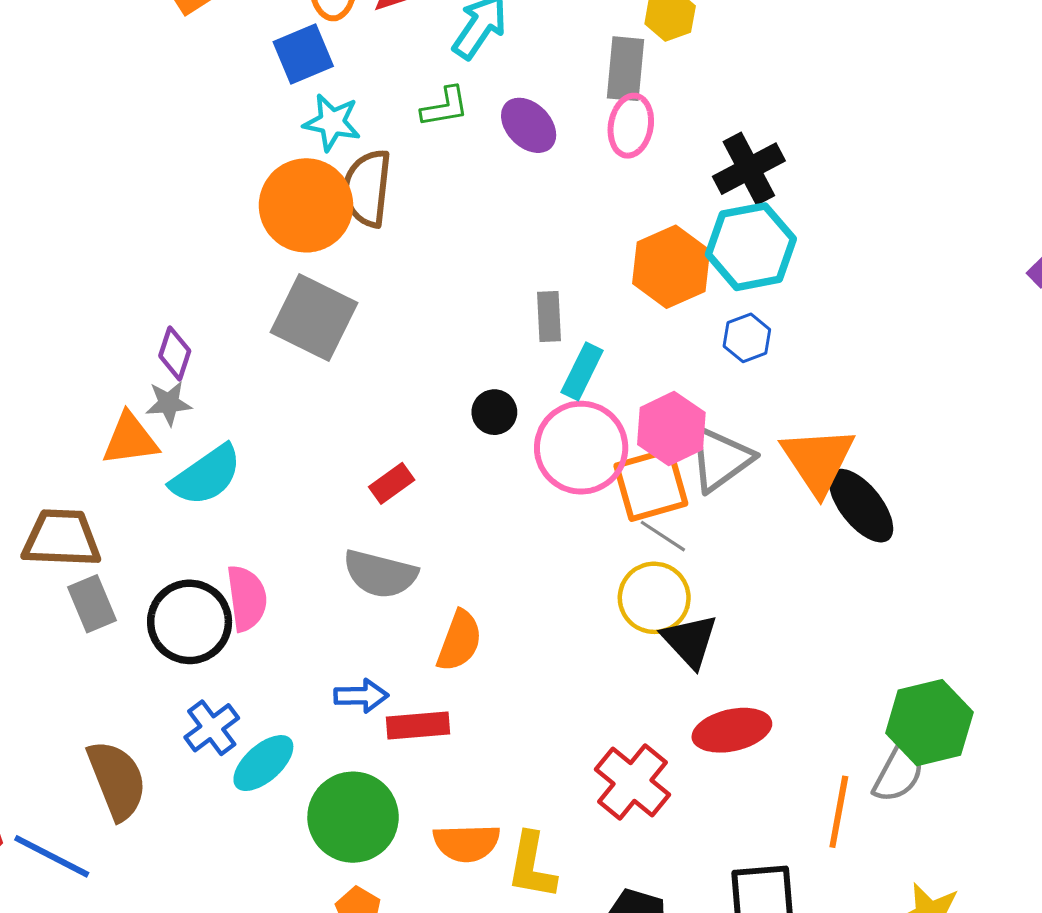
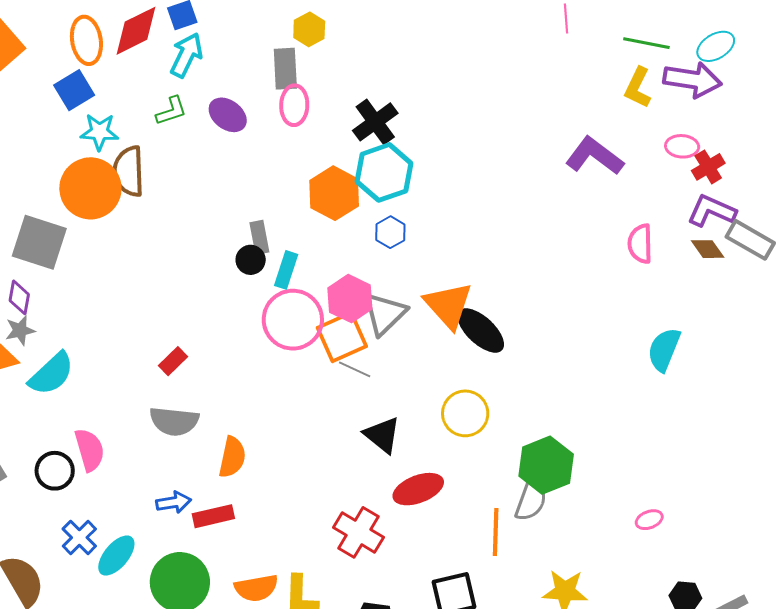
gray square: (314, 318) -> (39, 242), moved
black circle: (494, 412) -> (251, 260), moved
yellow circle: (654, 598) -> (465, 413), moved
black circle: (190, 622) -> (55, 471), size x0.7

